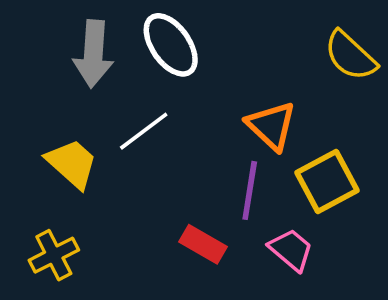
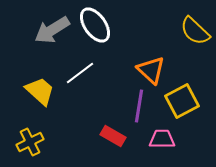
gray arrow: (93, 54) -> (52, 30), turned 54
pink trapezoid: (291, 250) -> (162, 139), turned -40

